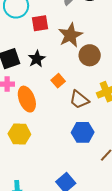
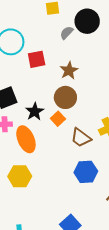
brown star: (70, 35) -> (69, 70), size x0.7
brown circle: (90, 55) -> (65, 97), moved
black star: (37, 59) -> (35, 111), moved

